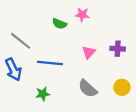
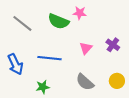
green semicircle: (59, 24) -> (58, 21), size x1.5
gray line: (21, 41) -> (22, 23), moved
purple cross: (118, 49) -> (113, 45), turned 32

